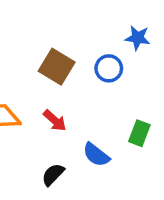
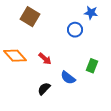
brown square: (57, 67) -> (30, 17), moved

